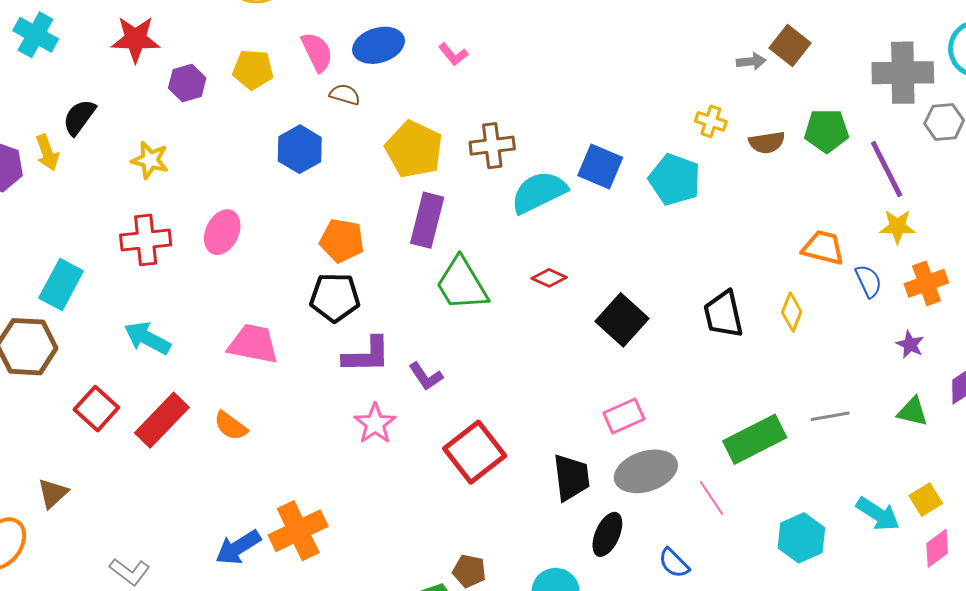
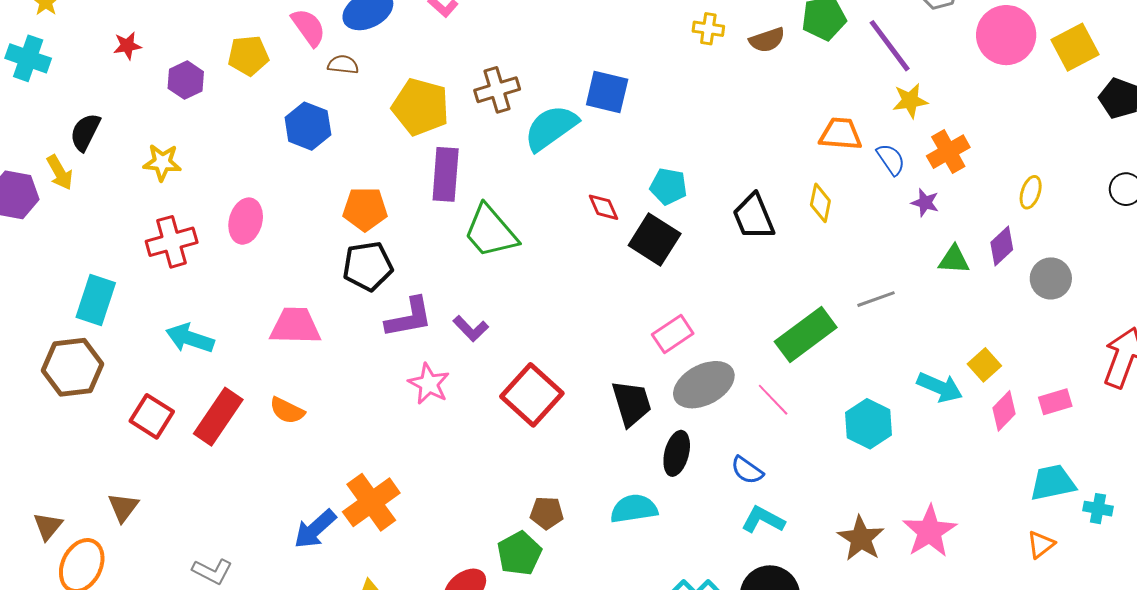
red star: (135, 39) -> (127, 46), size x0.6
cyan pentagon: (675, 180) -> (668, 186), moved, size x0.7
red diamond: (549, 278) -> (603, 207), moved, turned 52
purple star: (910, 344) -> (925, 203), moved
green triangle: (912, 412) -> (954, 260), moved

